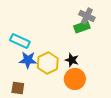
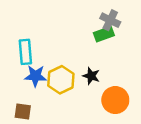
cyan rectangle: (20, 41) -> (25, 52), turned 60
orange circle: (75, 79) -> (115, 100), moved

